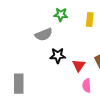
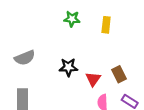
gray semicircle: (44, 35) -> (25, 58), moved

